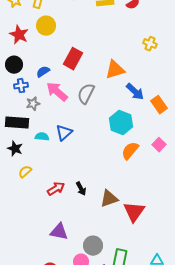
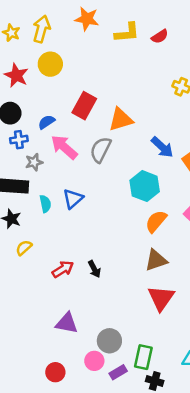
orange triangle: (115, 70) -> (121, 119), moved
cyan semicircle: (42, 137) -> (45, 204), turned 72
brown triangle: (109, 199) -> (156, 260), moved

